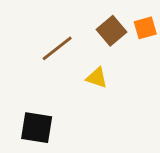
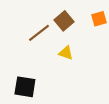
brown square: (111, 31) -> (64, 21), moved

